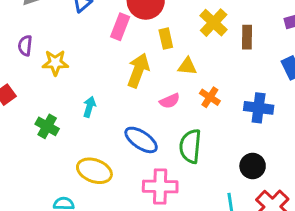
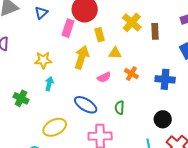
yellow star: (55, 63) -> (43, 60), moved
green semicircle: (190, 146) -> (120, 108), size x0.6
yellow ellipse: (94, 171) -> (55, 127), turned -45

